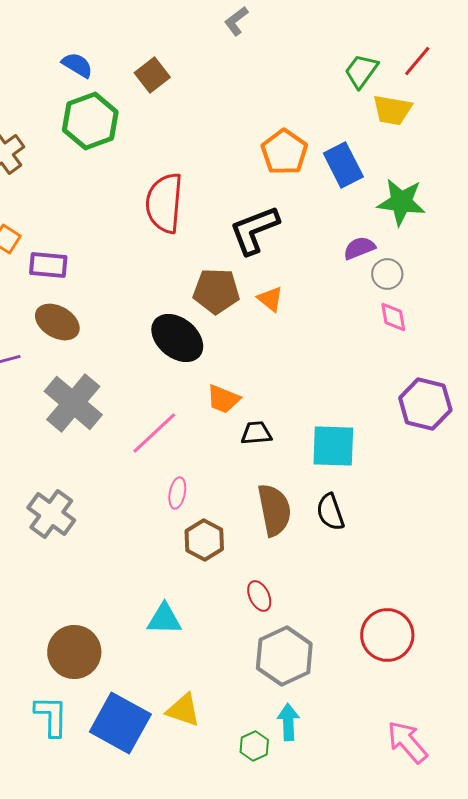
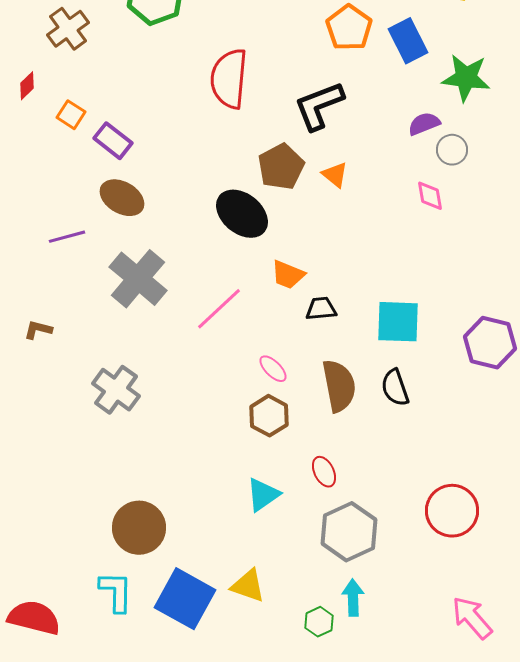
purple rectangle: (48, 265) -> (113, 141), turned 33
brown pentagon: (216, 291) -> (281, 167), turned -30
pink diamond: (393, 317) -> (430, 196), moved
purple hexagon: (425, 404) -> (490, 343), moved
pink ellipse: (177, 493) -> (273, 369), moved, turned -56
cyan triangle: (164, 619) -> (263, 495), moved, turned -36

